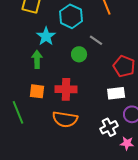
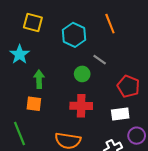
cyan star: (46, 36) -> (20, 54), moved
red cross: (66, 89) -> (81, 106), moved
orange square: (37, 91) -> (34, 104), moved

